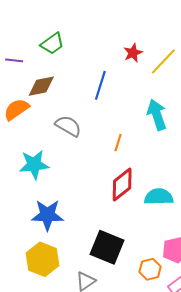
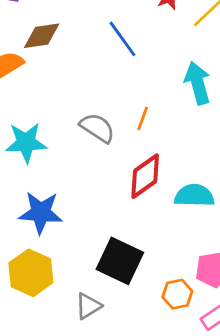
blue line: (100, 85) -> (122, 39), turned -56
gray semicircle: (68, 126) -> (97, 128), moved

